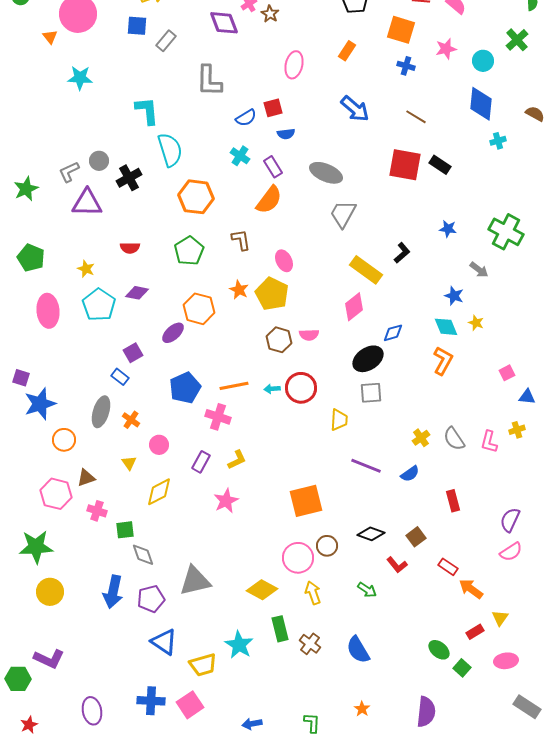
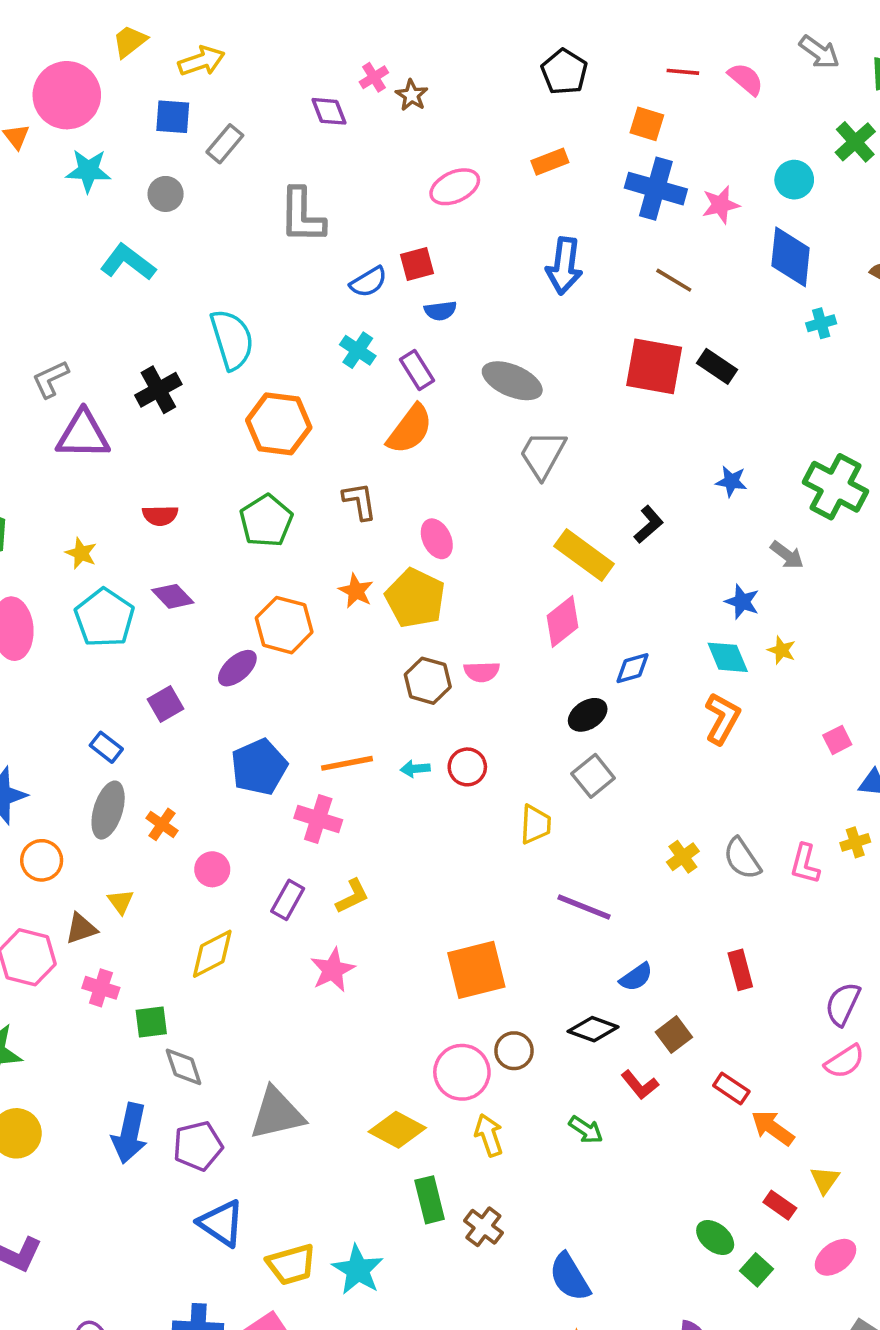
purple diamond: (224, 23) -> (329, 111), size x0.7
orange square: (401, 30) -> (647, 124), size x0.7
pink star: (446, 49) -> (721, 205), moved
orange rectangle: (347, 51) -> (550, 162), turned 36
pink ellipse: (294, 65) -> (455, 187), turned 52
blue cross: (406, 66) -> (656, 189), size x1.8
cyan star: (80, 78) -> (88, 171), moved
blue arrow: (355, 109) -> (564, 266), turned 56
cyan L-shape: (147, 111) -> (128, 262), moved, turned -48
gray circle: (99, 161) -> (166, 194), moved
purple diamond: (137, 293) -> (173, 596), turned 35
black ellipse: (368, 359) -> (588, 715), size x0.7
blue rectangle: (120, 377) -> (106, 747), moved
red circle: (301, 388) -> (467, 767), size x0.7
gray square: (371, 393) -> (593, 776), turned -35
yellow triangle: (129, 463) -> (121, 902), moved
blue semicircle: (410, 474) -> (636, 977), moved
red rectangle: (475, 632) -> (780, 1205), turned 66
cyan star: (239, 645) -> (358, 1270), moved
blue semicircle: (358, 650) -> (570, 1277), moved
pink ellipse: (506, 661) -> (836, 1257), turned -30

